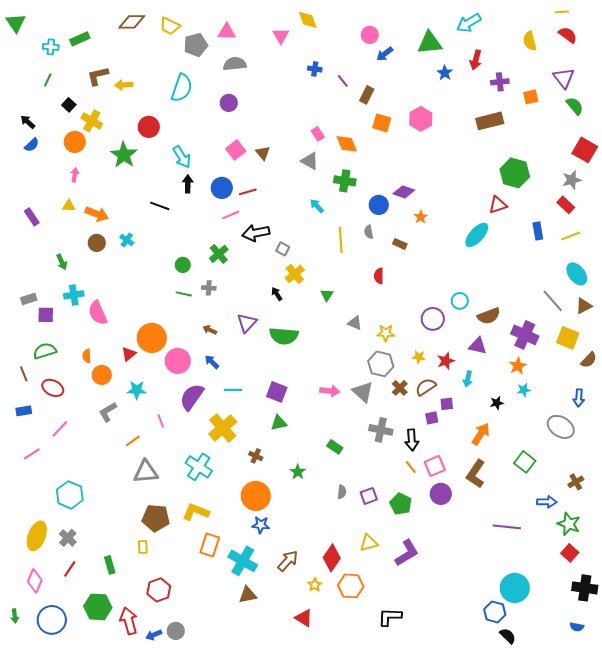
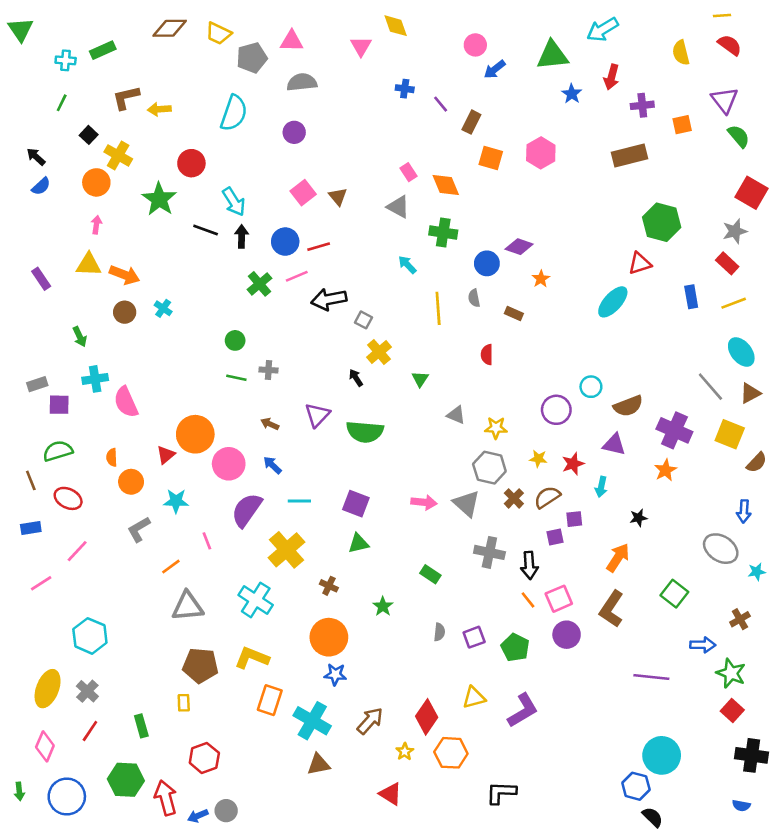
yellow triangle: (69, 206) -> (89, 265), size x1.5
black line: (160, 206) -> (206, 230), moved
green cross: (219, 254) -> (260, 284), moved
cyan star: (524, 390) -> (757, 572), moved

